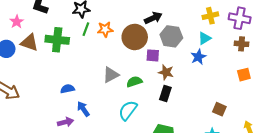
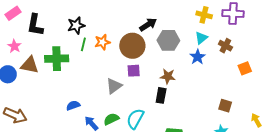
yellow cross: (210, 16) -> (204, 15), turned 35
brown cross: (242, 44) -> (225, 46), moved, turned 32
purple square: (153, 55) -> (134, 71), moved
green semicircle: (134, 82) -> (111, 119), moved
black rectangle: (165, 94) -> (161, 95), moved

